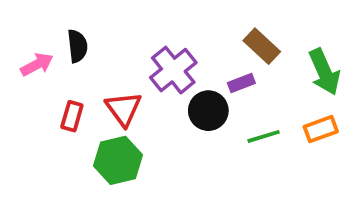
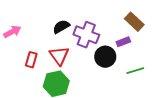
black semicircle: (77, 46) -> (61, 27), moved, turned -114
purple cross: (173, 70) -> (86, 35), turned -30

